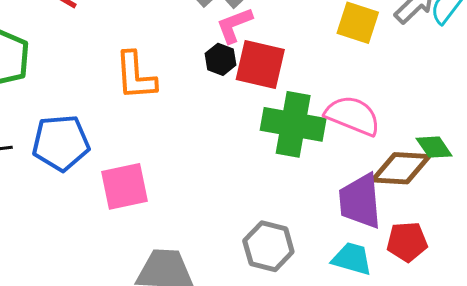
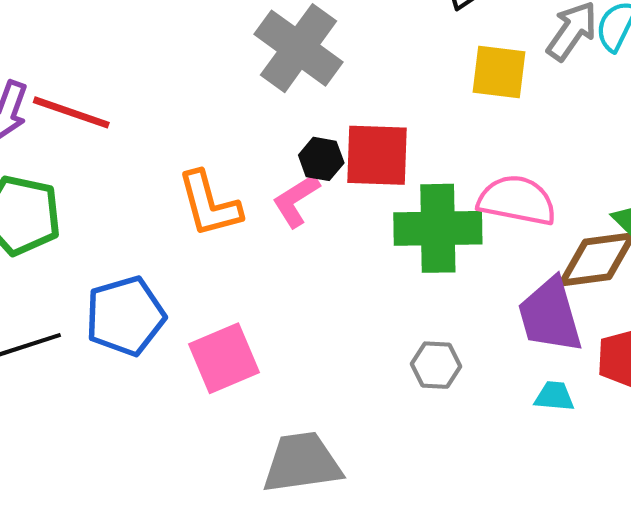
pink L-shape: (234, 25) -> (296, 200), moved
gray hexagon: (268, 246) -> (436, 365), moved, size x0.7
cyan trapezoid: (352, 259) -> (554, 396), size x0.7

